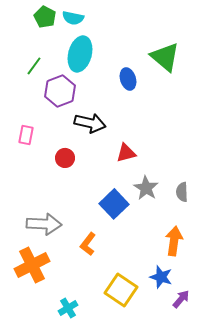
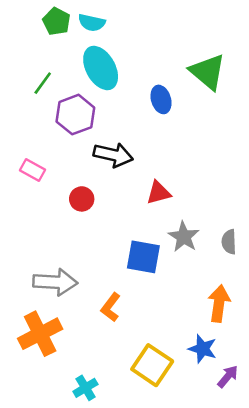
cyan ellipse: (80, 54) -> (101, 68), turned -44
pink rectangle: (26, 135) -> (33, 170), turned -72
blue square: (114, 204) -> (143, 257), turned -36

